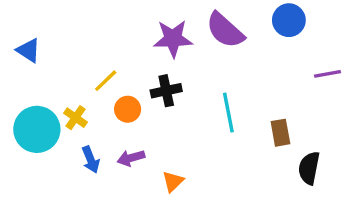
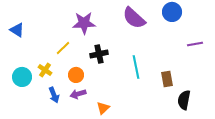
purple star: (173, 39) -> (84, 23), moved
orange circle: (128, 109) -> (76, 75), moved
cyan circle: (37, 129) -> (22, 77), size x0.7

